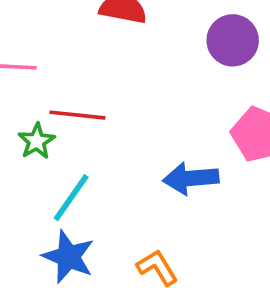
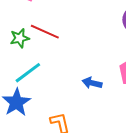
blue arrow: (191, 178) -> (92, 83), size x0.7

